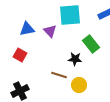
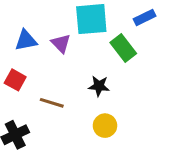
green rectangle: (91, 44) -> (123, 48), moved
brown line: (59, 75) -> (52, 103), moved

